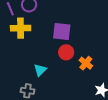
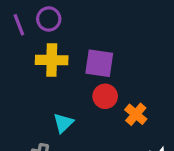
yellow cross: (21, 28) -> (52, 60), moved

